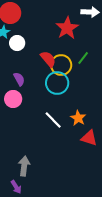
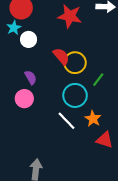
red star: (67, 28) -> (70, 16), moved, turned -30
green line: (83, 58) -> (98, 80), moved
cyan circle: (57, 83) -> (75, 95), moved

